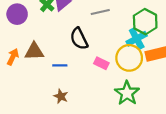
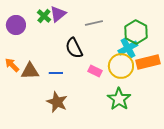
brown triangle: (34, 51) -> (30, 71), moved
orange arrow: (13, 57) -> (12, 65), turned -70
brown star: (61, 96) -> (57, 102), size x1.5

